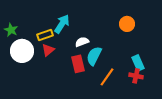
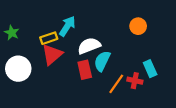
white semicircle: (82, 42) -> (89, 46), size x1.5
red triangle: (48, 50) -> (52, 54), size x1.5
white circle: (22, 51) -> (18, 69), moved
red cross: (136, 76) -> (135, 81), moved

